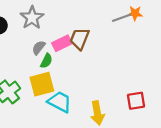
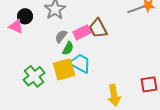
brown trapezoid: (80, 39) -> (98, 28), turned -50
cyan trapezoid: (60, 102) -> (80, 63), moved

